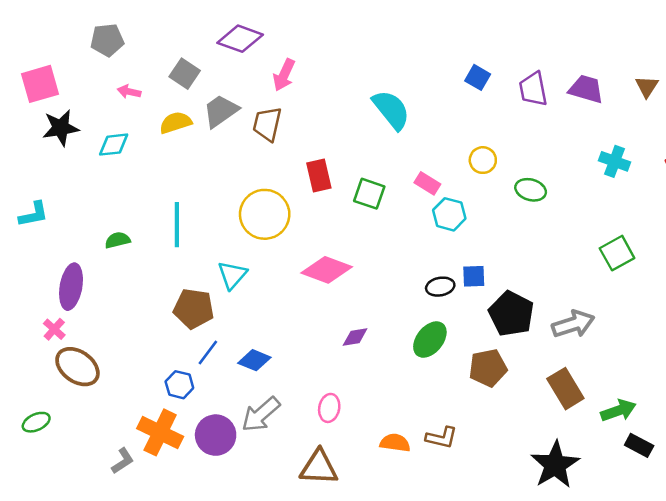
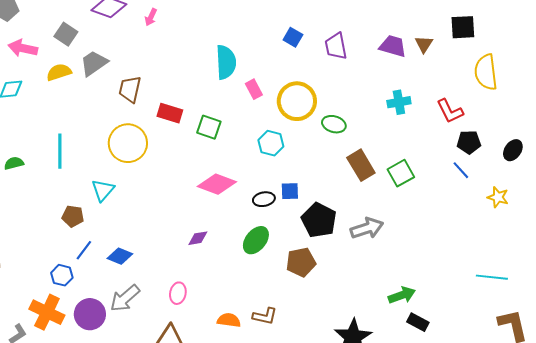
pink arrow: (284, 75) -> (151, 17), moved, size x0.7
purple trapezoid: (586, 89) -> (393, 46), moved
pink arrow: (129, 92) -> (23, 48), size x1.6
cyan semicircle: (391, 110) -> (226, 62), turned 36
brown trapezoid: (267, 124) -> (130, 89), moved
yellow circle: (483, 160) -> (297, 101), size x1.8
cyan cross: (615, 161) -> (399, 102), turned -30
red rectangle: (319, 176) -> (170, 113), turned -60
pink rectangle: (427, 183) -> (254, 89), moved, turned 30
pink diamond: (327, 270) -> (217, 184), moved
brown pentagon: (194, 309) -> (73, 216), size x0.7
brown rectangle: (565, 389) -> (361, 165), moved

